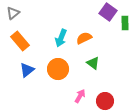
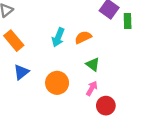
orange circle: (58, 69) -> (57, 83), moved
pink arrow: (80, 96) -> (92, 88), moved

